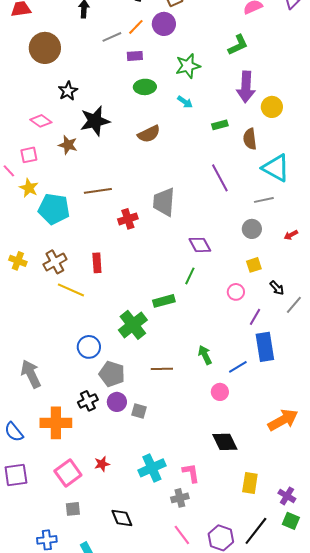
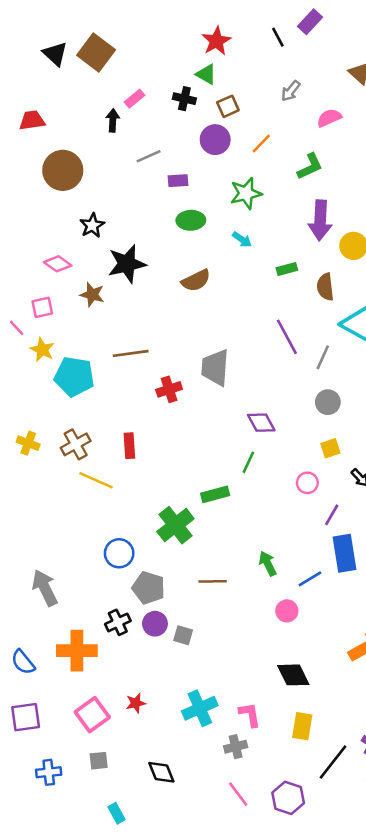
orange line: (136, 27) -> (261, 143), moved
gray line: (264, 200) -> (323, 357), moved, turned -54
yellow rectangle: (250, 483) -> (302, 726), moved
black line: (256, 531) -> (333, 762), moved
blue cross: (47, 540) -> (49, 772), moved

